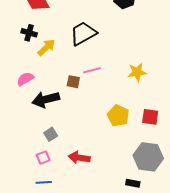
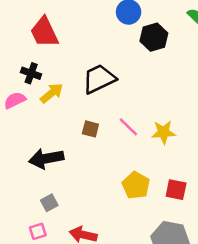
pink line: (92, 70) -> (128, 127), moved, turned 54
pink semicircle: (25, 79) -> (15, 100), moved
brown square: (73, 82) -> (90, 129), moved

